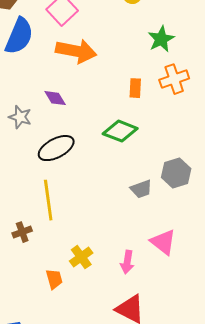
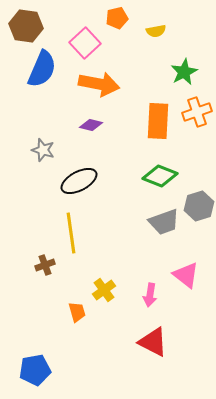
orange rectangle: (135, 88) -> (158, 121), size x1.8
purple diamond: (55, 98) -> (91, 125), moved, turned -45
green diamond: (120, 131) -> (160, 176), moved
gray trapezoid: (141, 189) -> (164, 222), size x1.4

